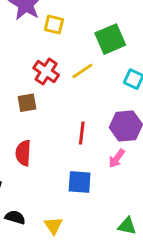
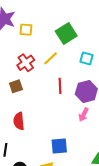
red cross: (46, 71) -> (26, 63), turned 30
red line: (82, 133) -> (60, 86), moved
blue square: (80, 182) -> (59, 146), moved

